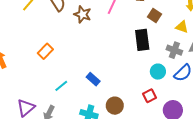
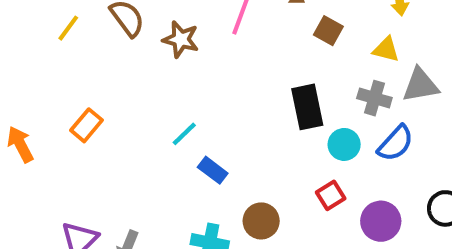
black rectangle: (142, 40) -> (307, 107), moved
orange rectangle: (45, 51) -> (86, 125), moved
cyan line: (61, 86) -> (184, 134), moved

